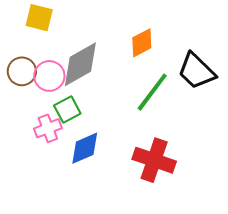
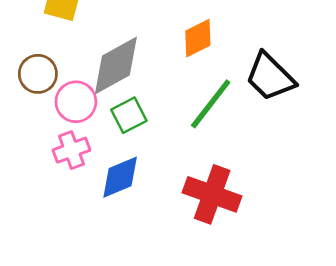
pink circle: (49, 76) -> (76, 102), moved
green square: (67, 110) -> (129, 115), moved

